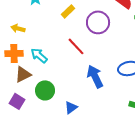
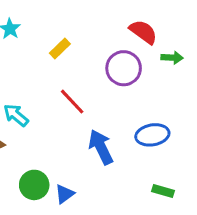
purple circle: (98, 22) -> (124, 68), moved
green circle: (45, 90) -> (34, 185), moved

